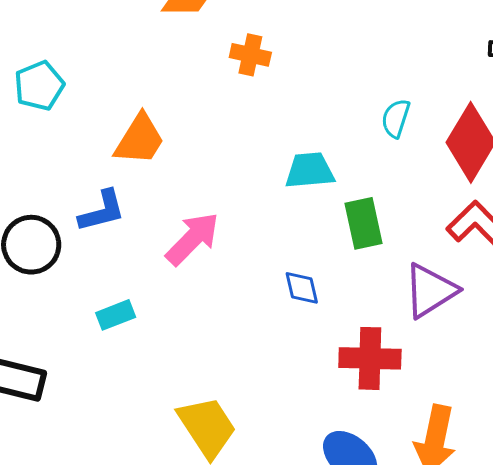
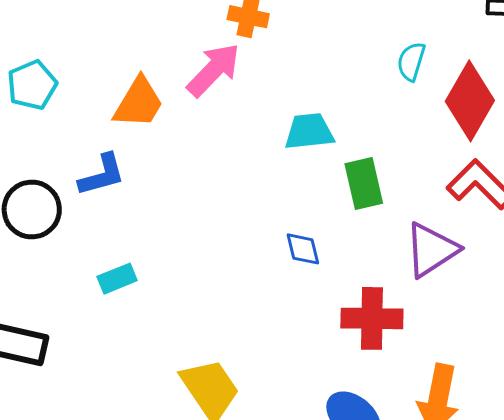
cyan pentagon: (39, 86) -> (32, 85), moved
cyan semicircle: (396, 118) -> (411, 61), moved
pink arrow: (193, 239) -> (214, 70), moved

